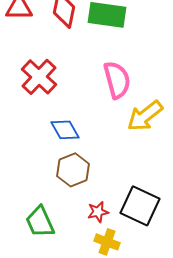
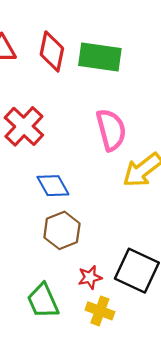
green trapezoid: (40, 222) -> (43, 301), moved

